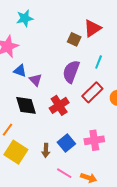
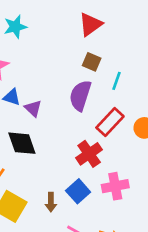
red triangle: (92, 28) -> (90, 24), moved
brown square: (74, 39) -> (92, 62), moved
red cross: (59, 105) -> (89, 154), moved

